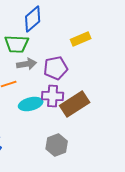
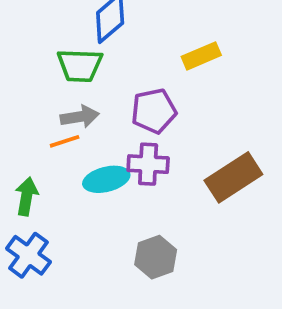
gray arrow: (27, 64) -> (80, 117), moved
brown rectangle: (75, 104) -> (233, 177), moved

